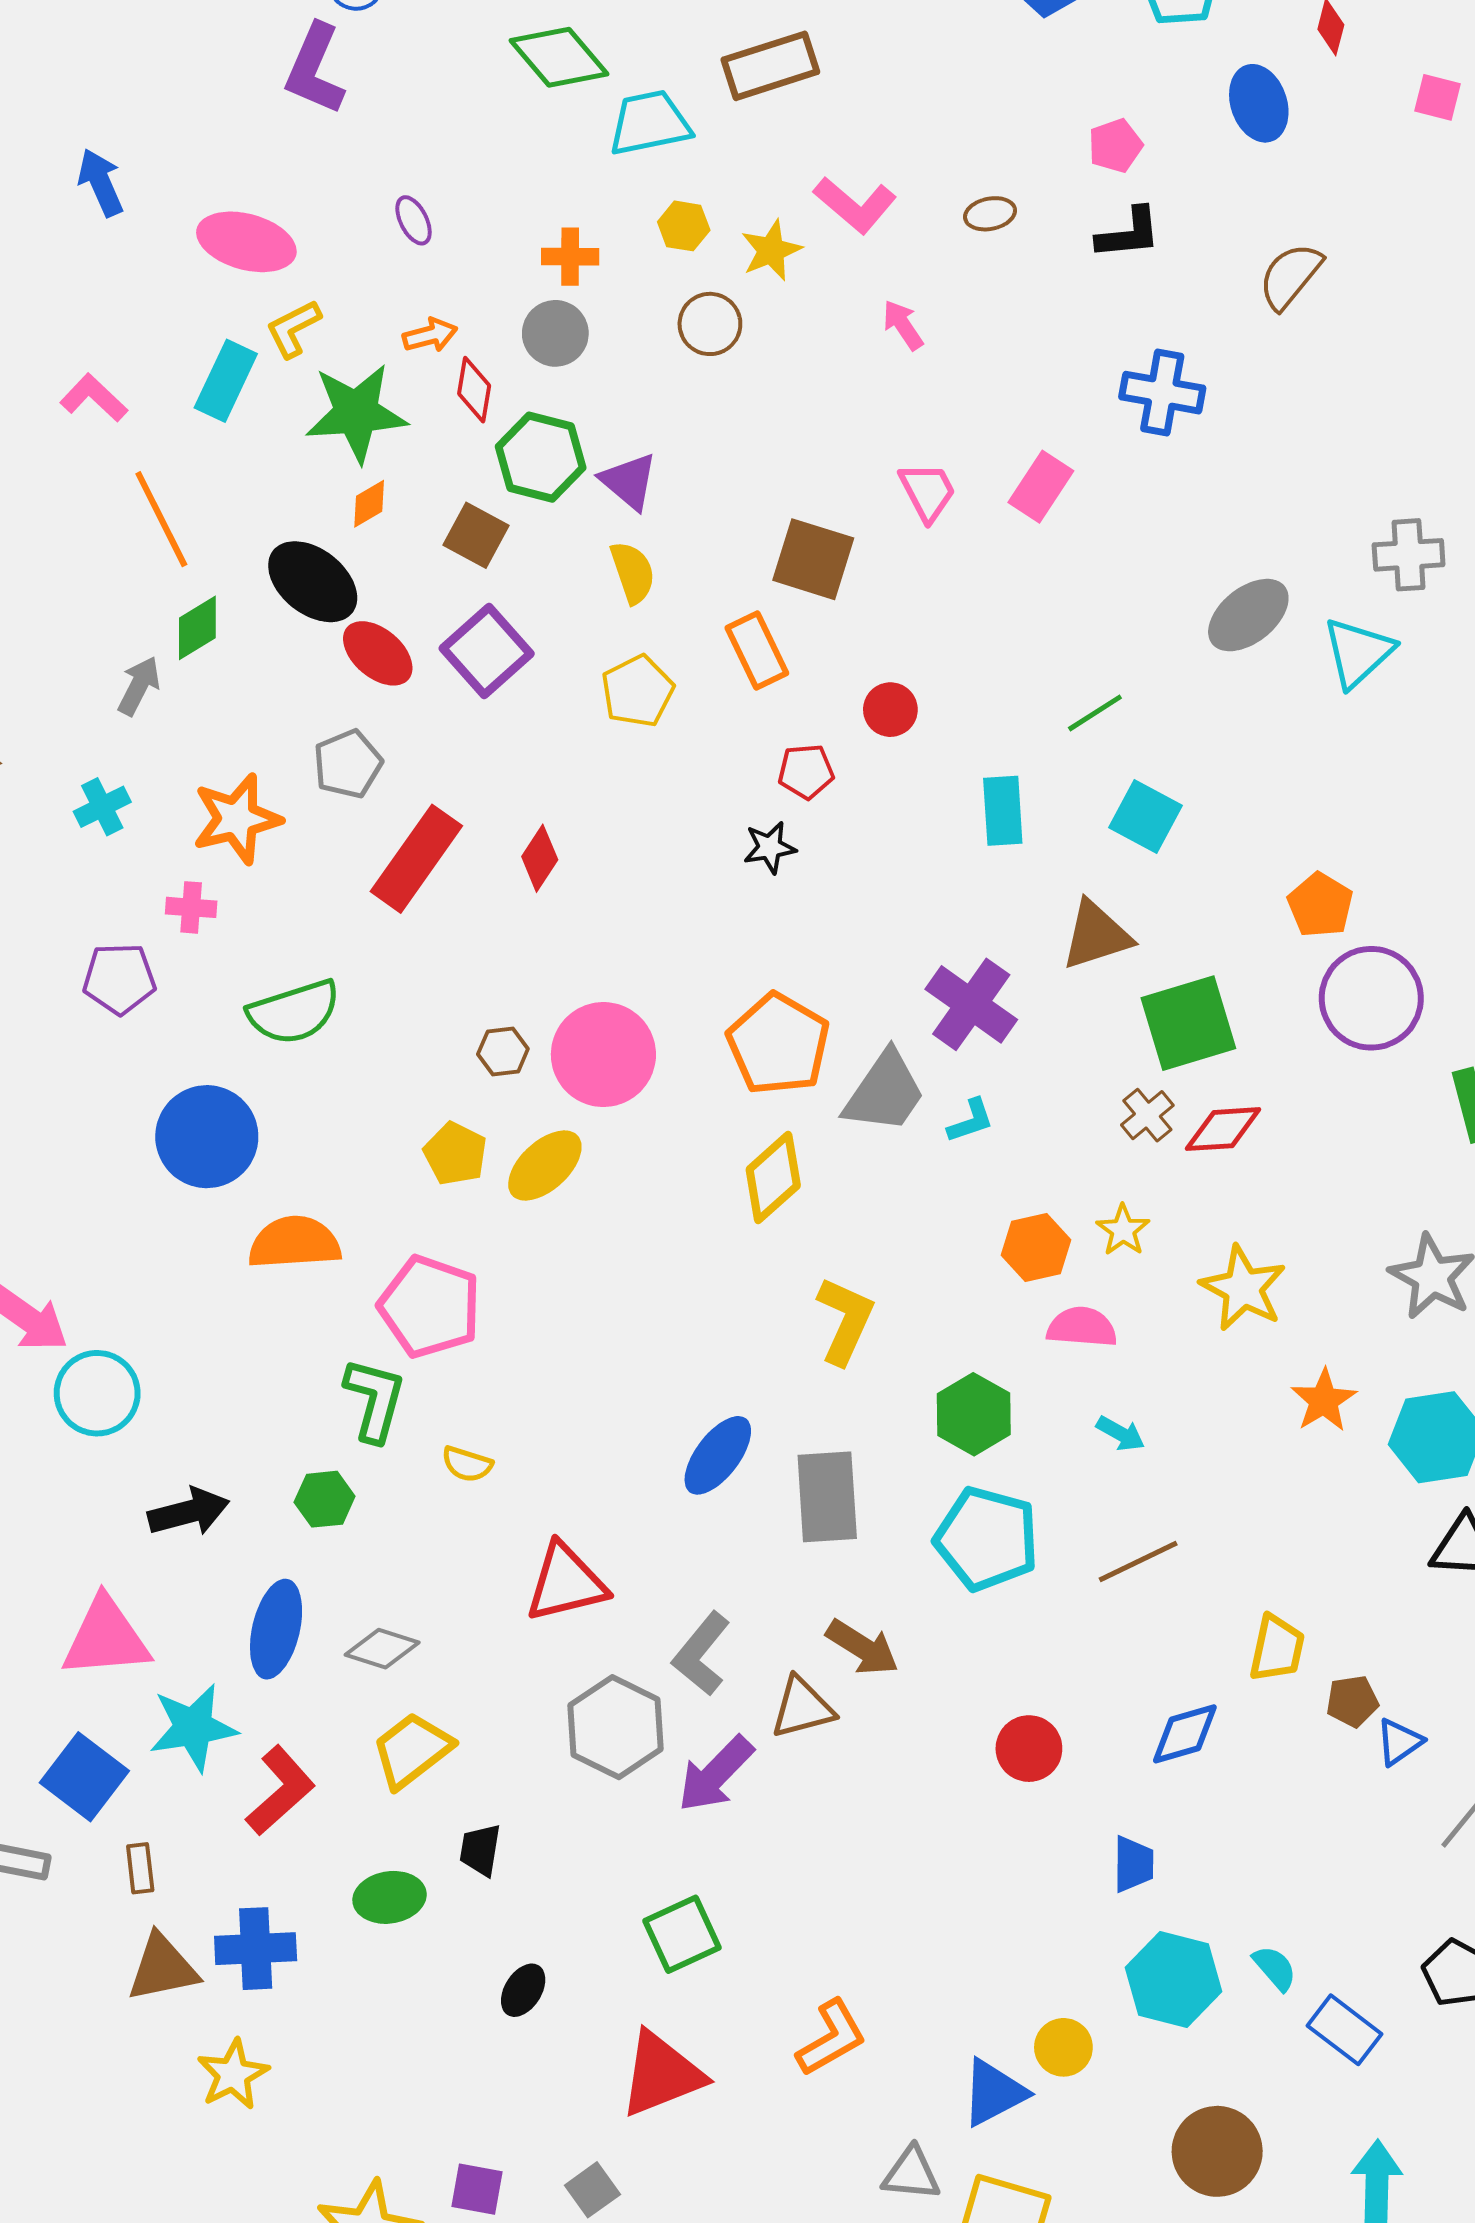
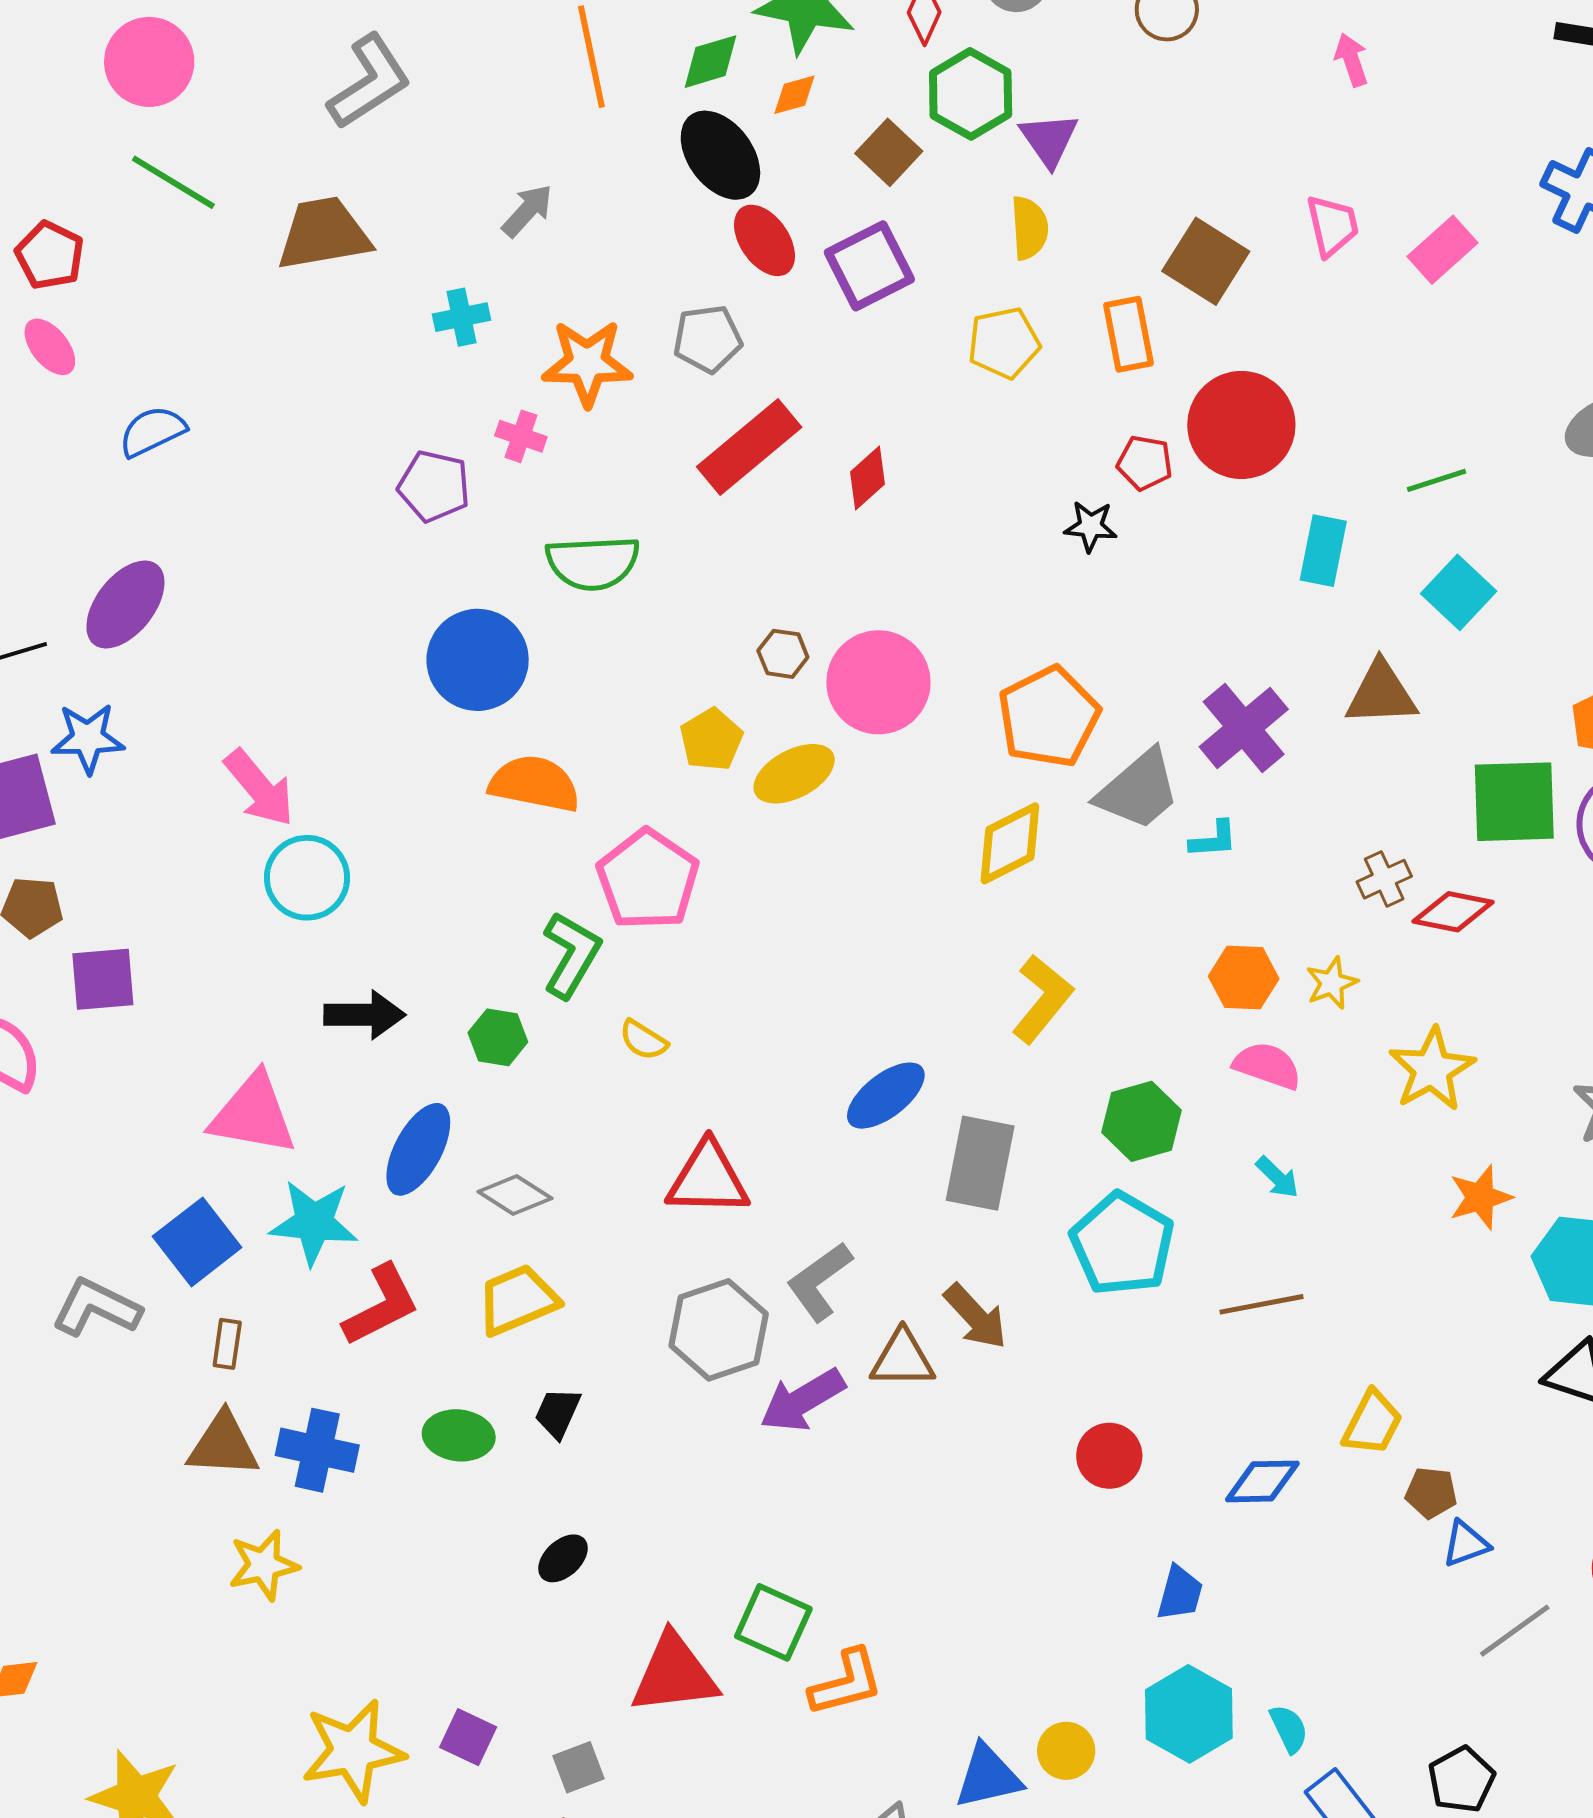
green diamond: (197, 628) -> (711, 62), moved
red circle: (890, 710) -> (1241, 425), size x2.0
green square: (1188, 1023) -> (1514, 802), moved
green square: (682, 1934) -> (773, 1622), moved, turned 34

